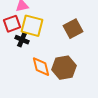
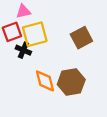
yellow square: (32, 26) -> (35, 34), turned -30

